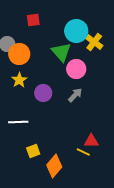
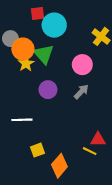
cyan circle: (76, 31) -> (54, 25), moved
green triangle: (61, 52) -> (44, 54), moved
yellow star: (19, 80) -> (26, 64), moved

